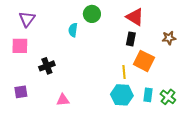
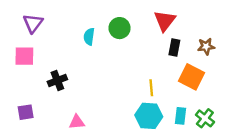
green circle: (92, 14) -> (120, 28), moved
red triangle: (135, 17) -> (165, 21), turned 36
black rectangle: (131, 39) -> (174, 48), moved
orange square: (144, 61) -> (191, 77), moved

